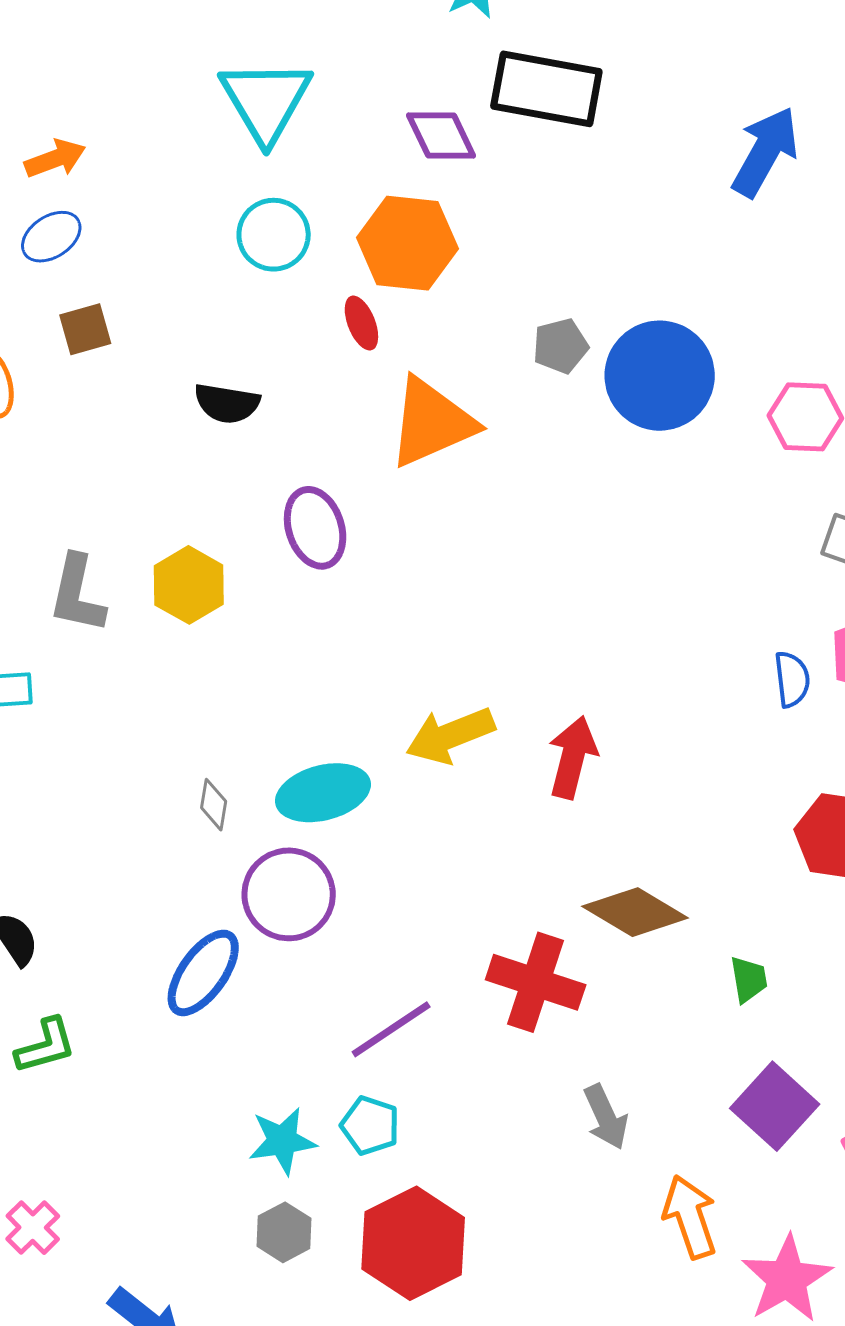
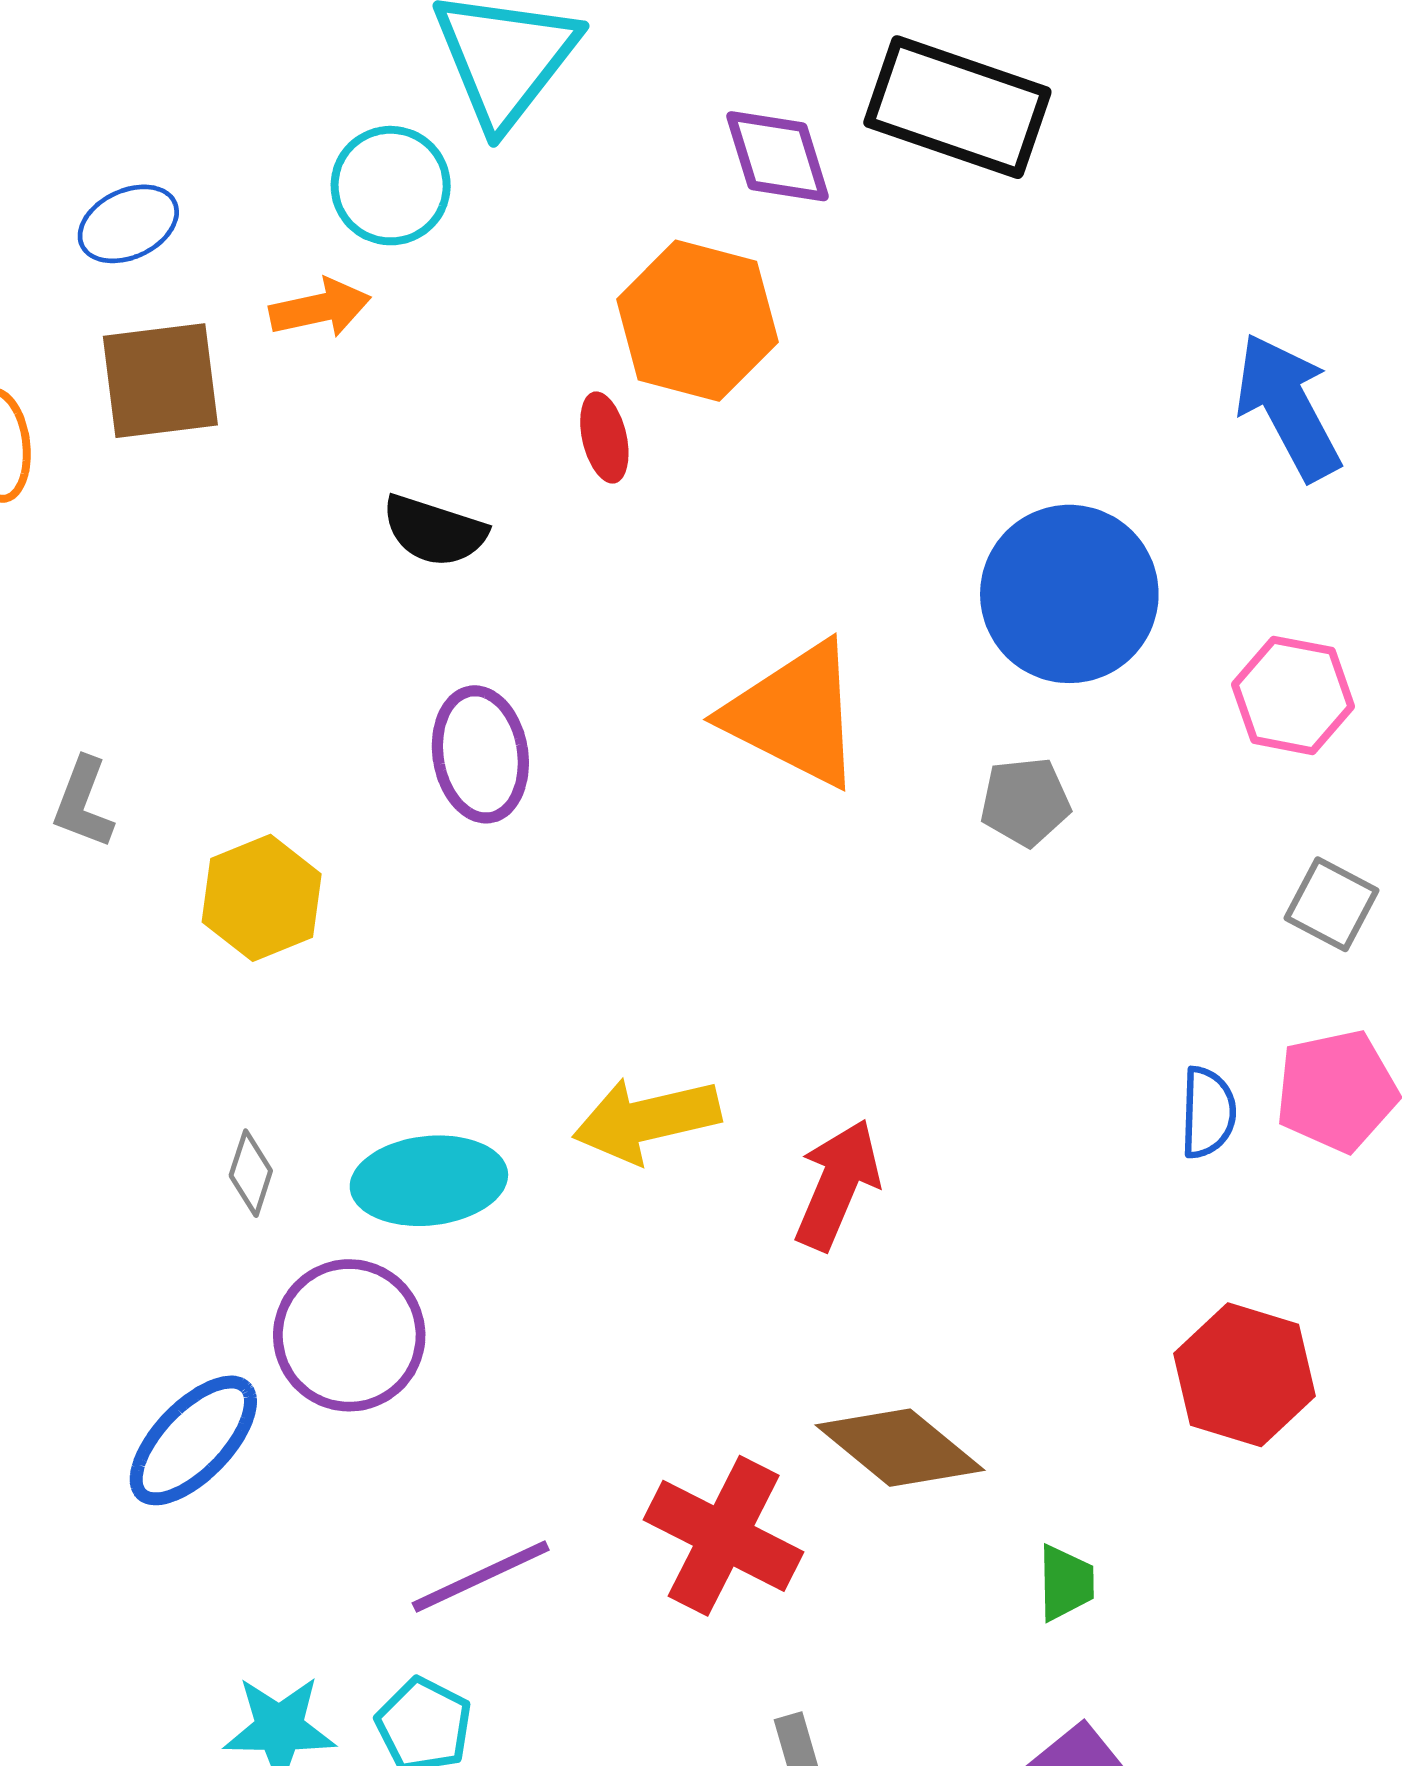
blue arrow: (765, 152) -> (1288, 407), moved, turned -66
orange arrow: (55, 159) -> (320, 308), moved
cyan circle: (274, 235) -> (391, 186), moved
brown square: (85, 329) -> (160, 381), size x1.5
gray pentagon: (560, 346) -> (1025, 802), moved
black semicircle: (227, 403) -> (434, 531), moved
orange triangle: (432, 423) -> (795, 715), moved, turned 42
yellow hexagon: (189, 585) -> (262, 898), moved
gray L-shape: (77, 594) -> (83, 803), size x0.7

